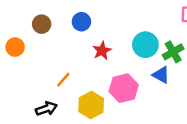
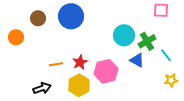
blue circle: (81, 22) -> (71, 16), size x1.6
red star: (102, 51) -> (80, 62), moved
orange line: (63, 80) -> (56, 64), turned 40

